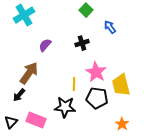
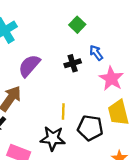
blue arrow: (110, 27) -> (96, 53), moved
purple semicircle: (45, 45) -> (29, 66), size x1.5
pink star: (96, 72) -> (111, 79), moved

